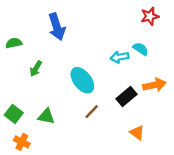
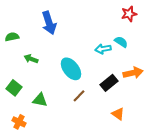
green arrow: (36, 69) -> (31, 59), turned 80
green square: (14, 114) -> (14, 88), moved

